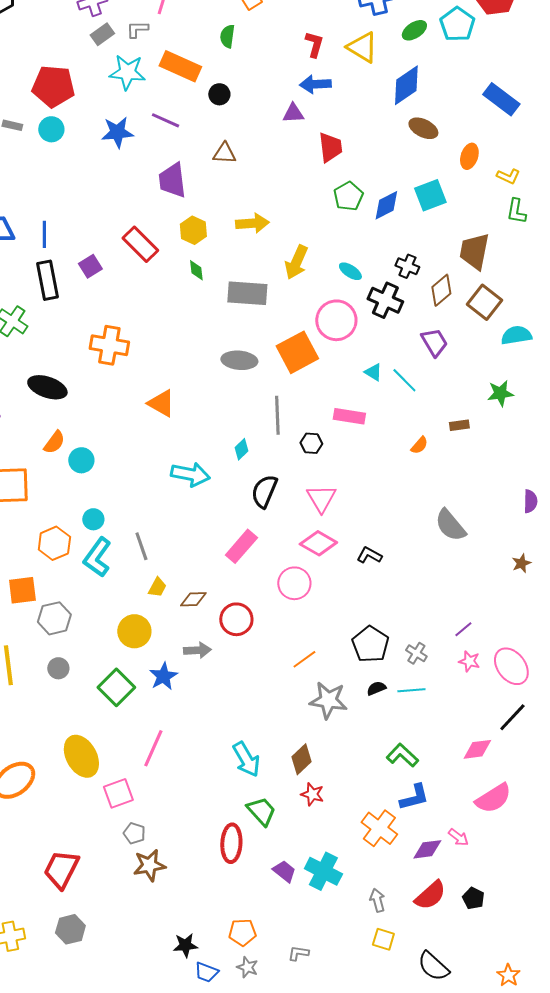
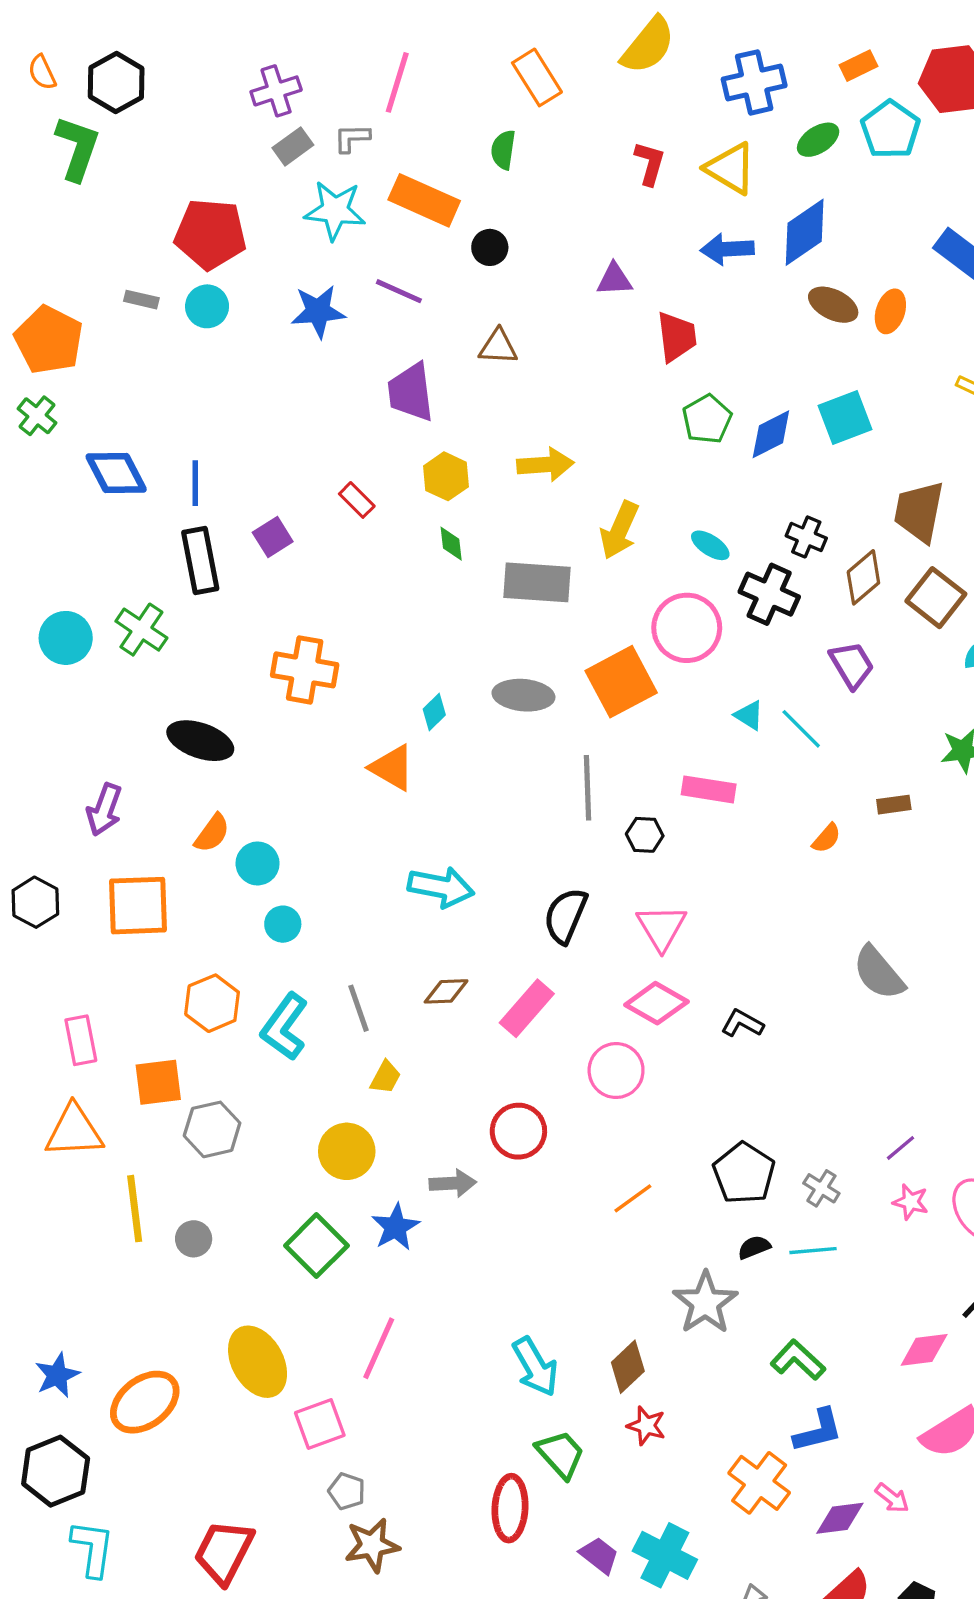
blue arrow: (315, 84) -> (727, 249), moved
orange ellipse: (469, 156) -> (890, 311), moved
red rectangle: (140, 244) -> (357, 500), size x0.6
cyan diamond: (241, 449) -> (434, 712), moved
cyan circle: (93, 519) -> (283, 924), moved
brown diamond: (193, 599) -> (446, 991), moved
gray circle: (58, 668) -> (194, 1239), moved
gray star: (328, 700) -> (705, 1303), moved, turned 30

